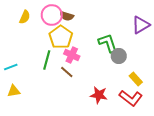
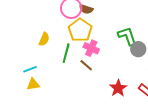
yellow semicircle: (25, 17) -> (44, 39), moved
cyan line: (11, 67) -> (30, 69), moved
red star: (99, 95) -> (118, 88), turned 30

